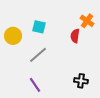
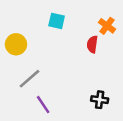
cyan square: (39, 27) -> (57, 21), moved
gray line: (38, 55) -> (30, 79), moved

